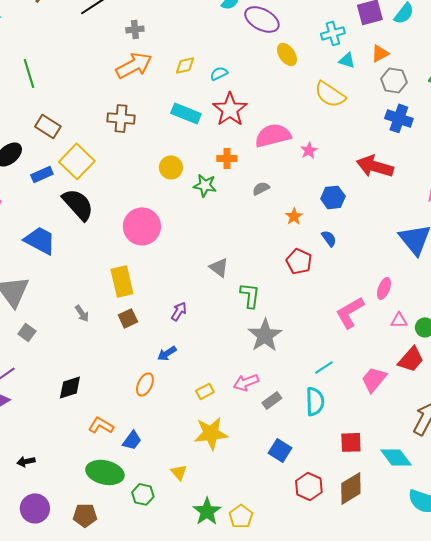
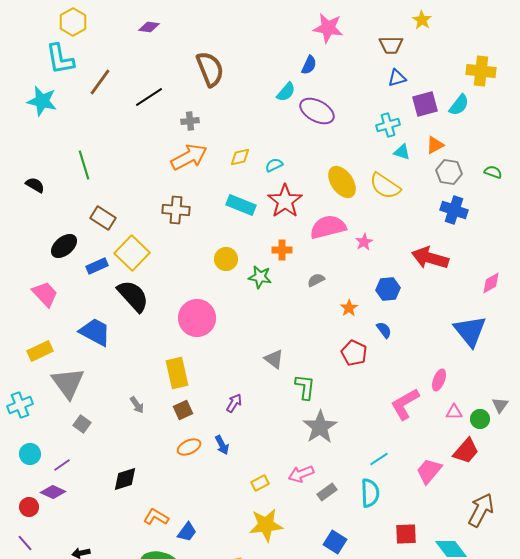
yellow ellipse: (287, 54) -> (342, 182), moved, size x1.4
blue arrow: (167, 353) -> (222, 445), turned -84
orange ellipse: (145, 384) -> (189, 447), moved, turned 40

